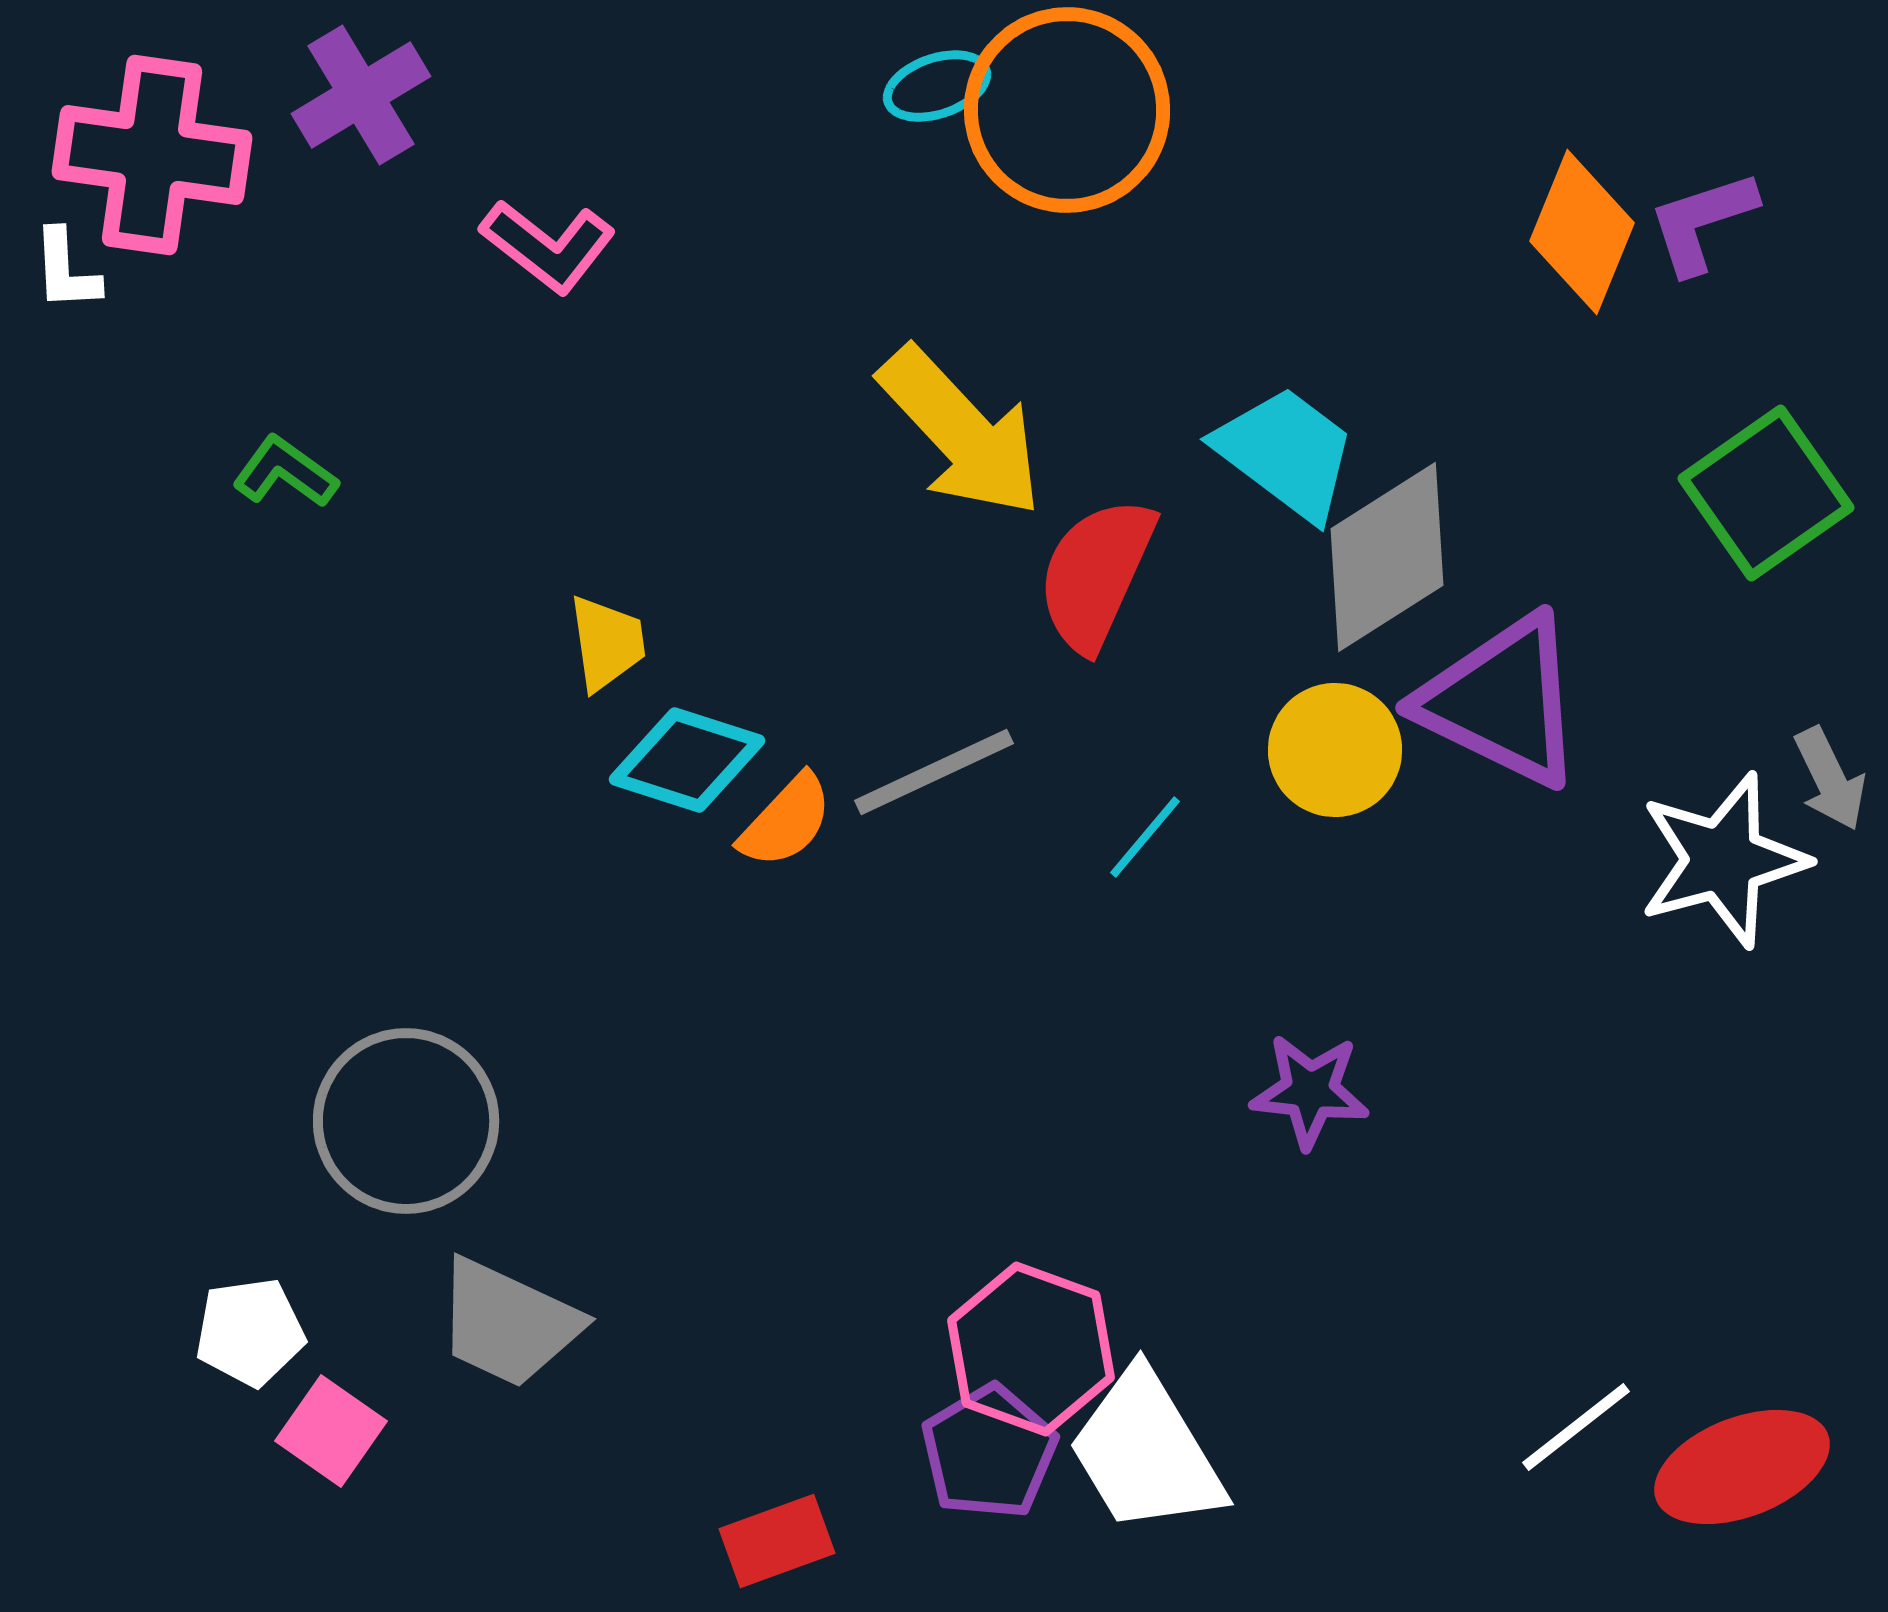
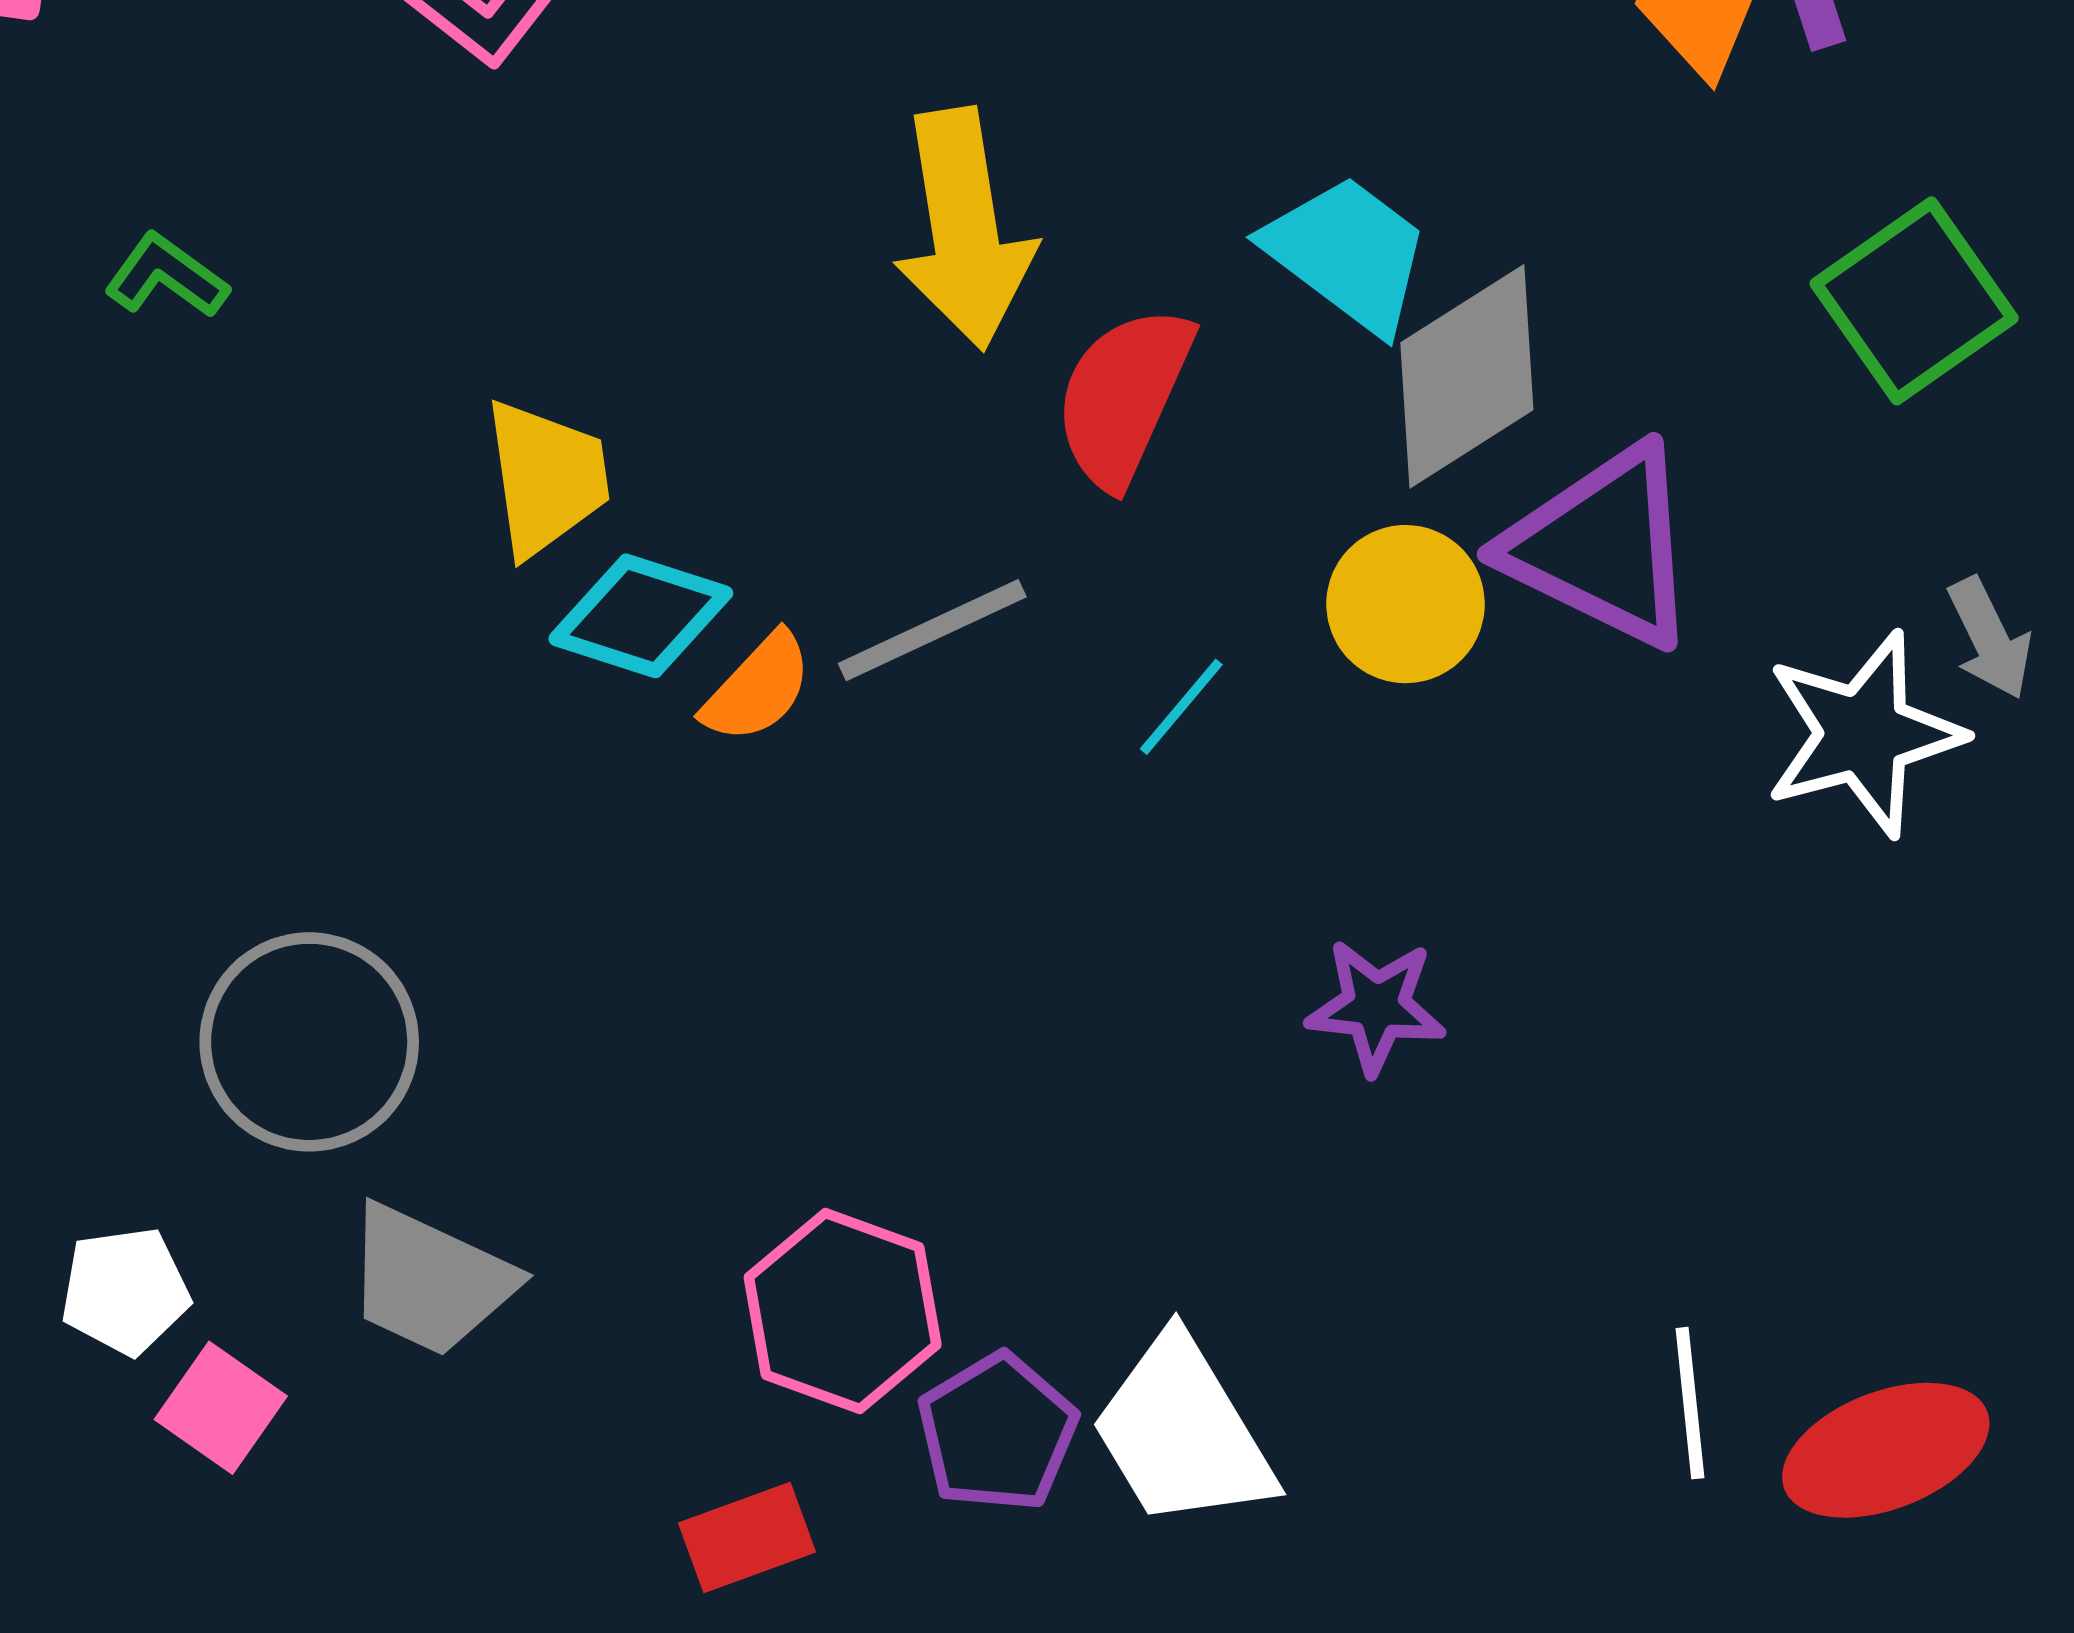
yellow arrow: (961, 432) -> (964, 229), turned 34
yellow trapezoid: (607, 643) -> (546, 478), size x1.4
pink hexagon: (1031, 1349) -> (843, 1311), moved
white line: (1576, 1427) -> (1690, 1403), turned -58

